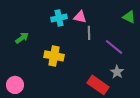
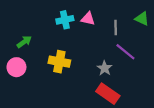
gray line: (89, 33) -> (116, 28), moved
gray star: (117, 72) -> (105, 68), moved
pink circle: (15, 85) -> (16, 67), moved

